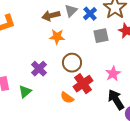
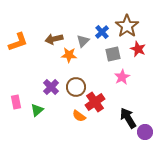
gray triangle: (71, 11) -> (83, 41), moved
brown arrow: (51, 16) -> (54, 39), moved
brown circle: (72, 63) -> (76, 87), moved
pink star: (113, 74) -> (122, 77), moved

